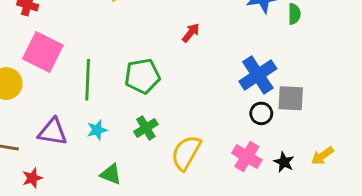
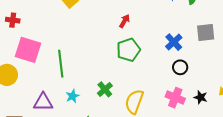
blue cross: (258, 75) -> (174, 42), size x0.7
green pentagon: (142, 76) -> (128, 50), moved
gray square: (291, 98) -> (206, 32), moved

